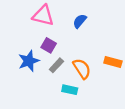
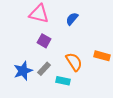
blue star: (29, 61) -> (23, 71), moved
gray rectangle: (56, 65) -> (44, 69), moved

